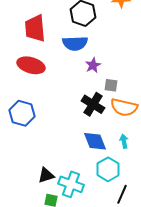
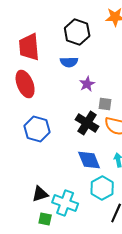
blue semicircle: (75, 43) -> (69, 62), size x0.7
red ellipse: (31, 65) -> (25, 84), turned 52
blue hexagon: (22, 113) -> (37, 129), moved

